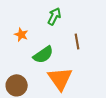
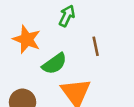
orange star: (21, 35) -> (27, 39), size x1.6

